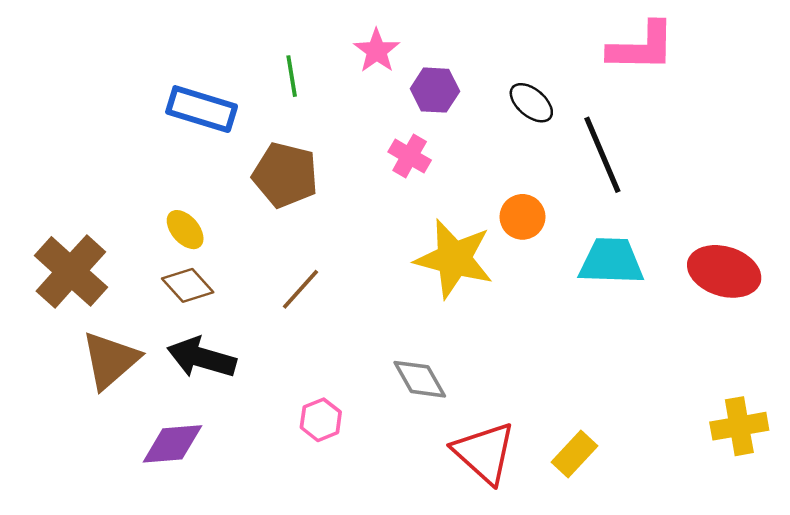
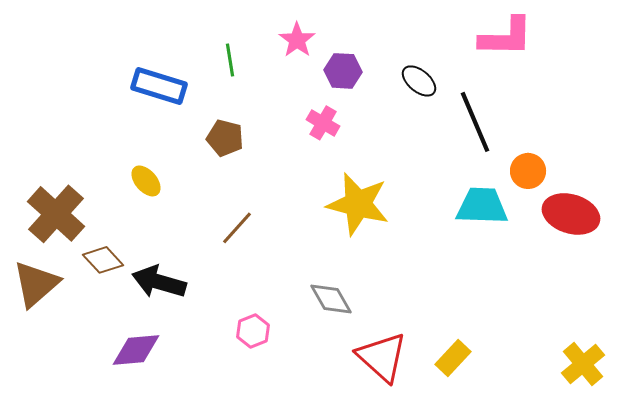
brown pentagon: (285, 175) -> (225, 138), size x0.7
orange circle: (522, 217) -> (528, 171), moved
brown diamond: (188, 285) -> (103, 260), moved
brown triangle: (110, 360) -> (36, 284), moved
yellow cross: (739, 426) -> (583, 364), moved, turned -30

